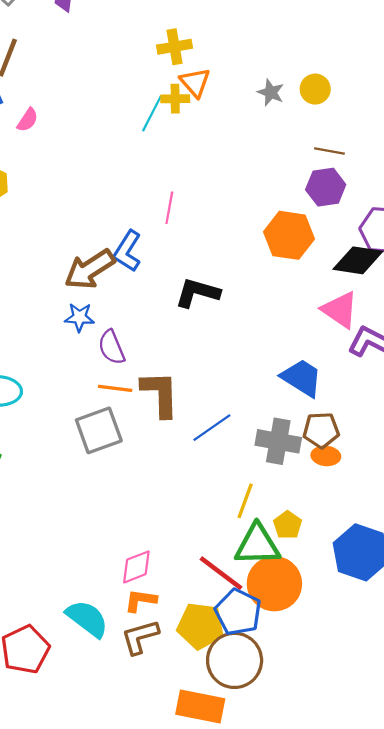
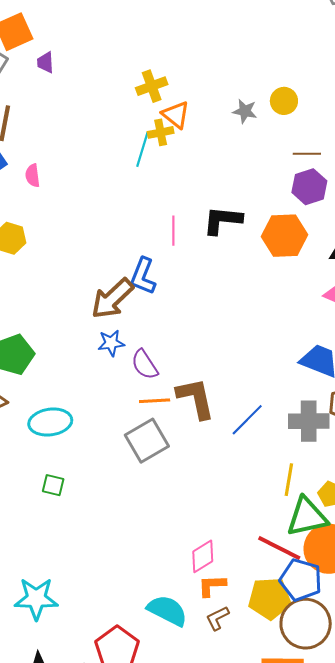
pink semicircle: (28, 120) -> (33, 176), turned 150
black L-shape: (197, 293) -> (222, 220), moved
brown L-shape: (140, 637) -> (217, 618), size x0.7

